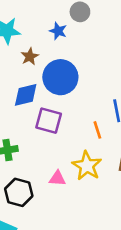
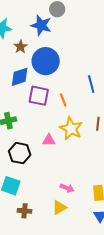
blue star: (58, 31) -> (41, 25), size x1.5
orange line: (97, 130) -> (63, 100), moved

